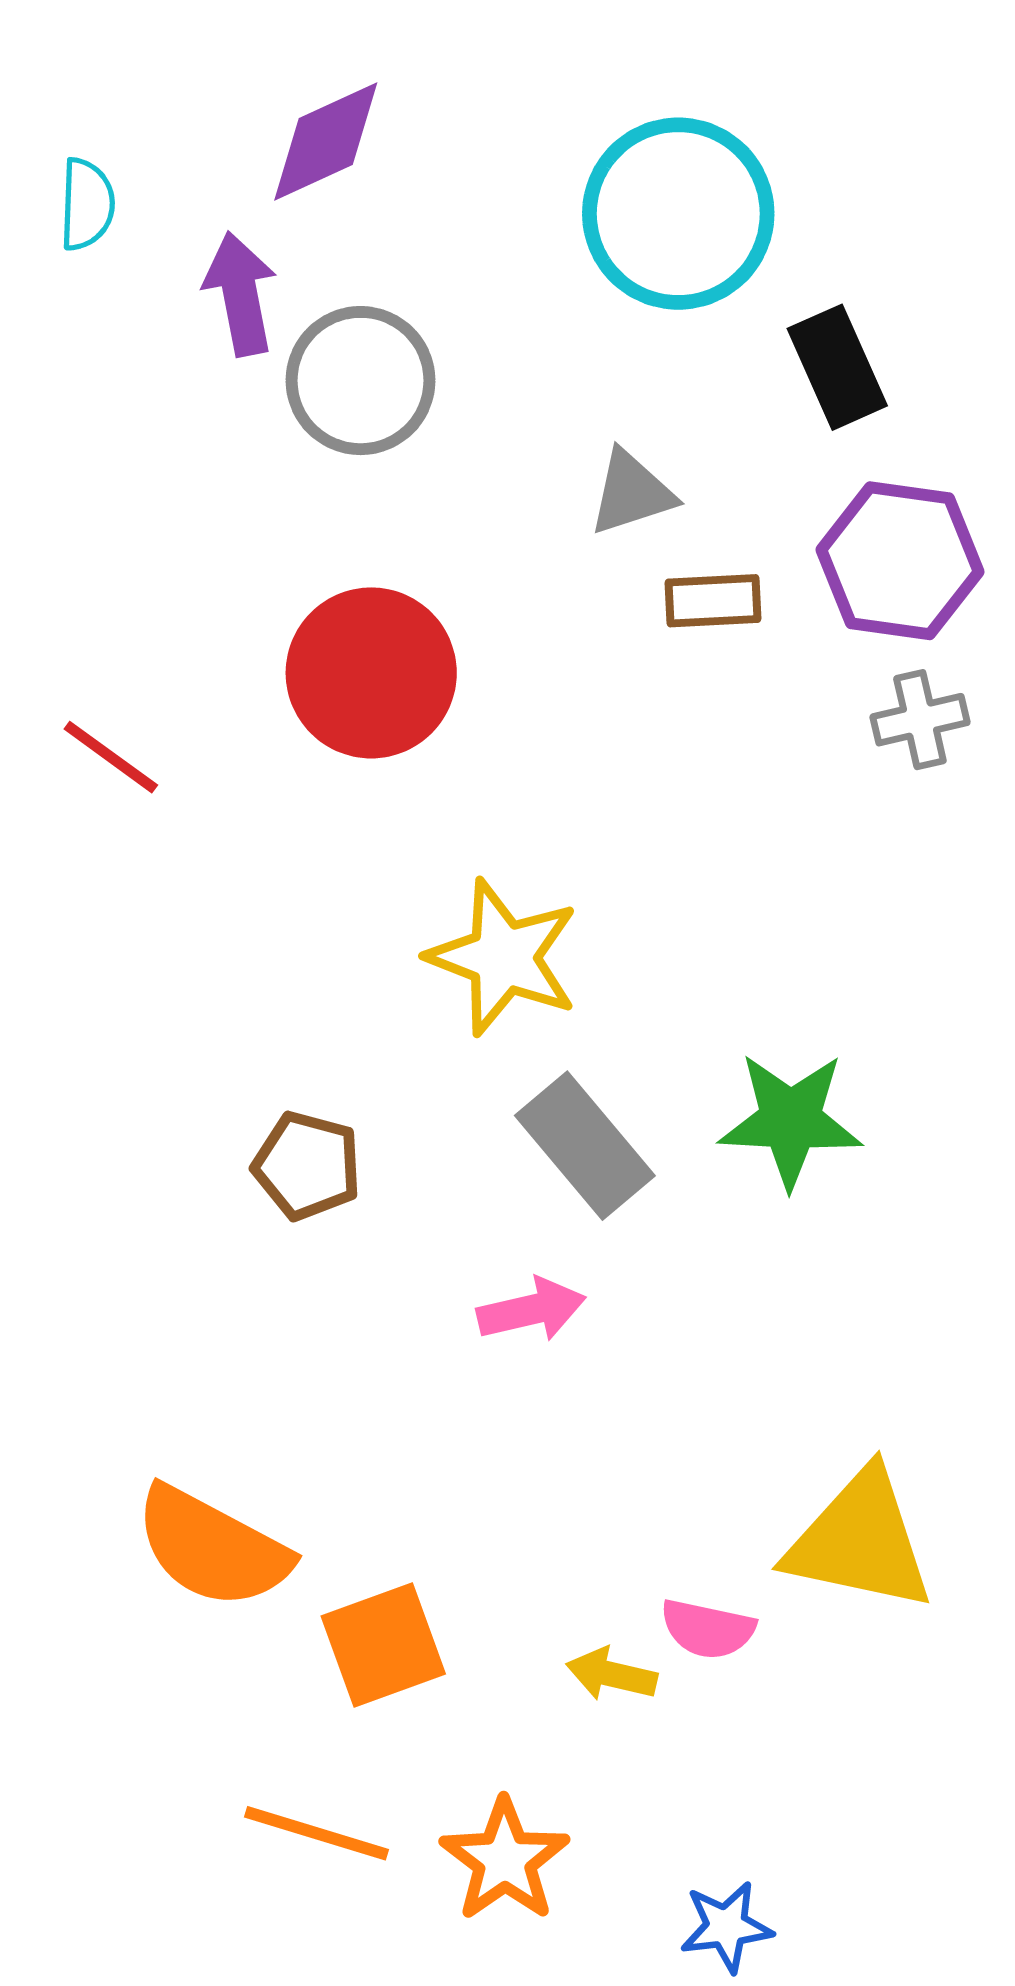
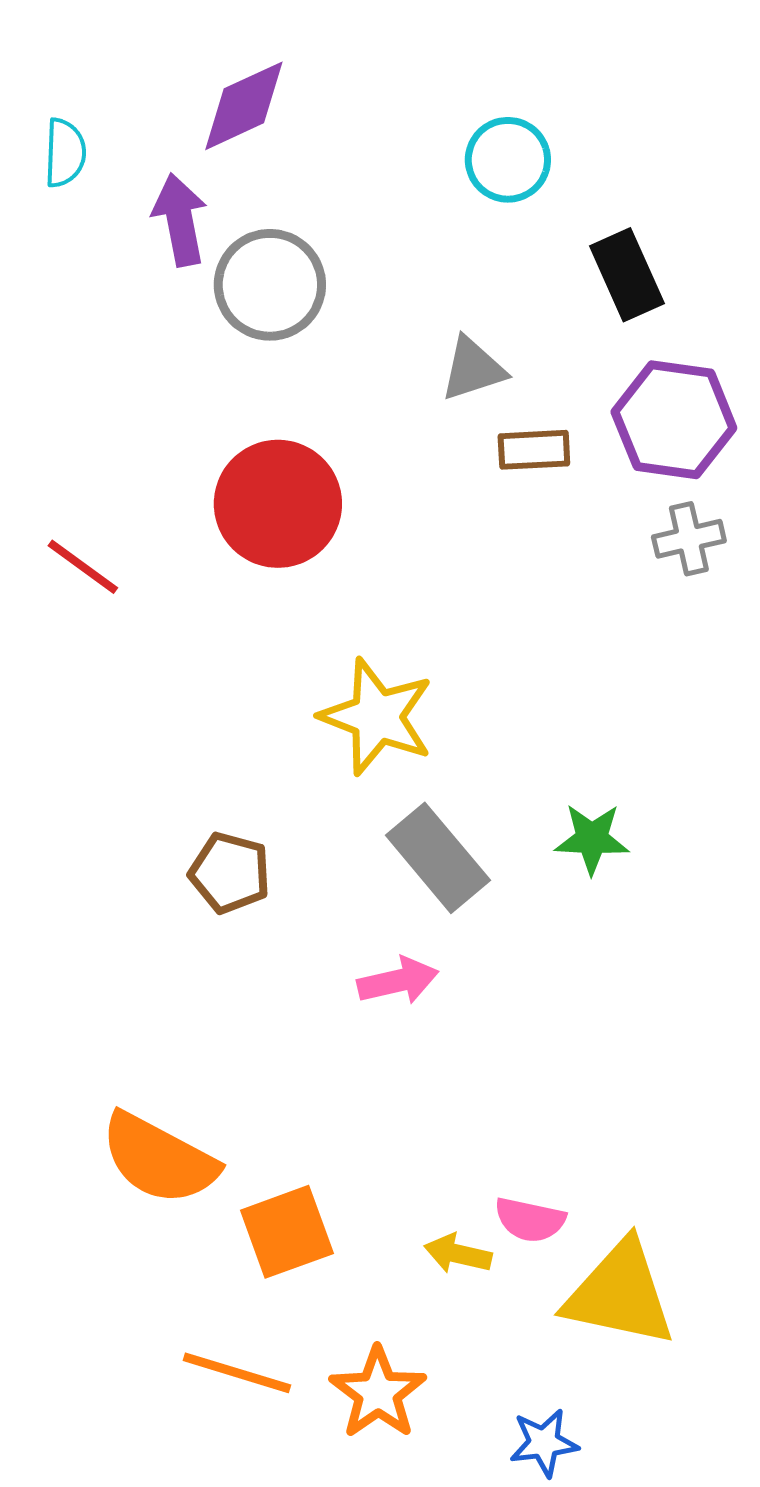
cyan circle: (678, 214) -> (508, 160), size x0.6
green star: (790, 1120) -> (592, 839), size x0.7
yellow triangle: (860, 1541) -> (620, 1294), moved

